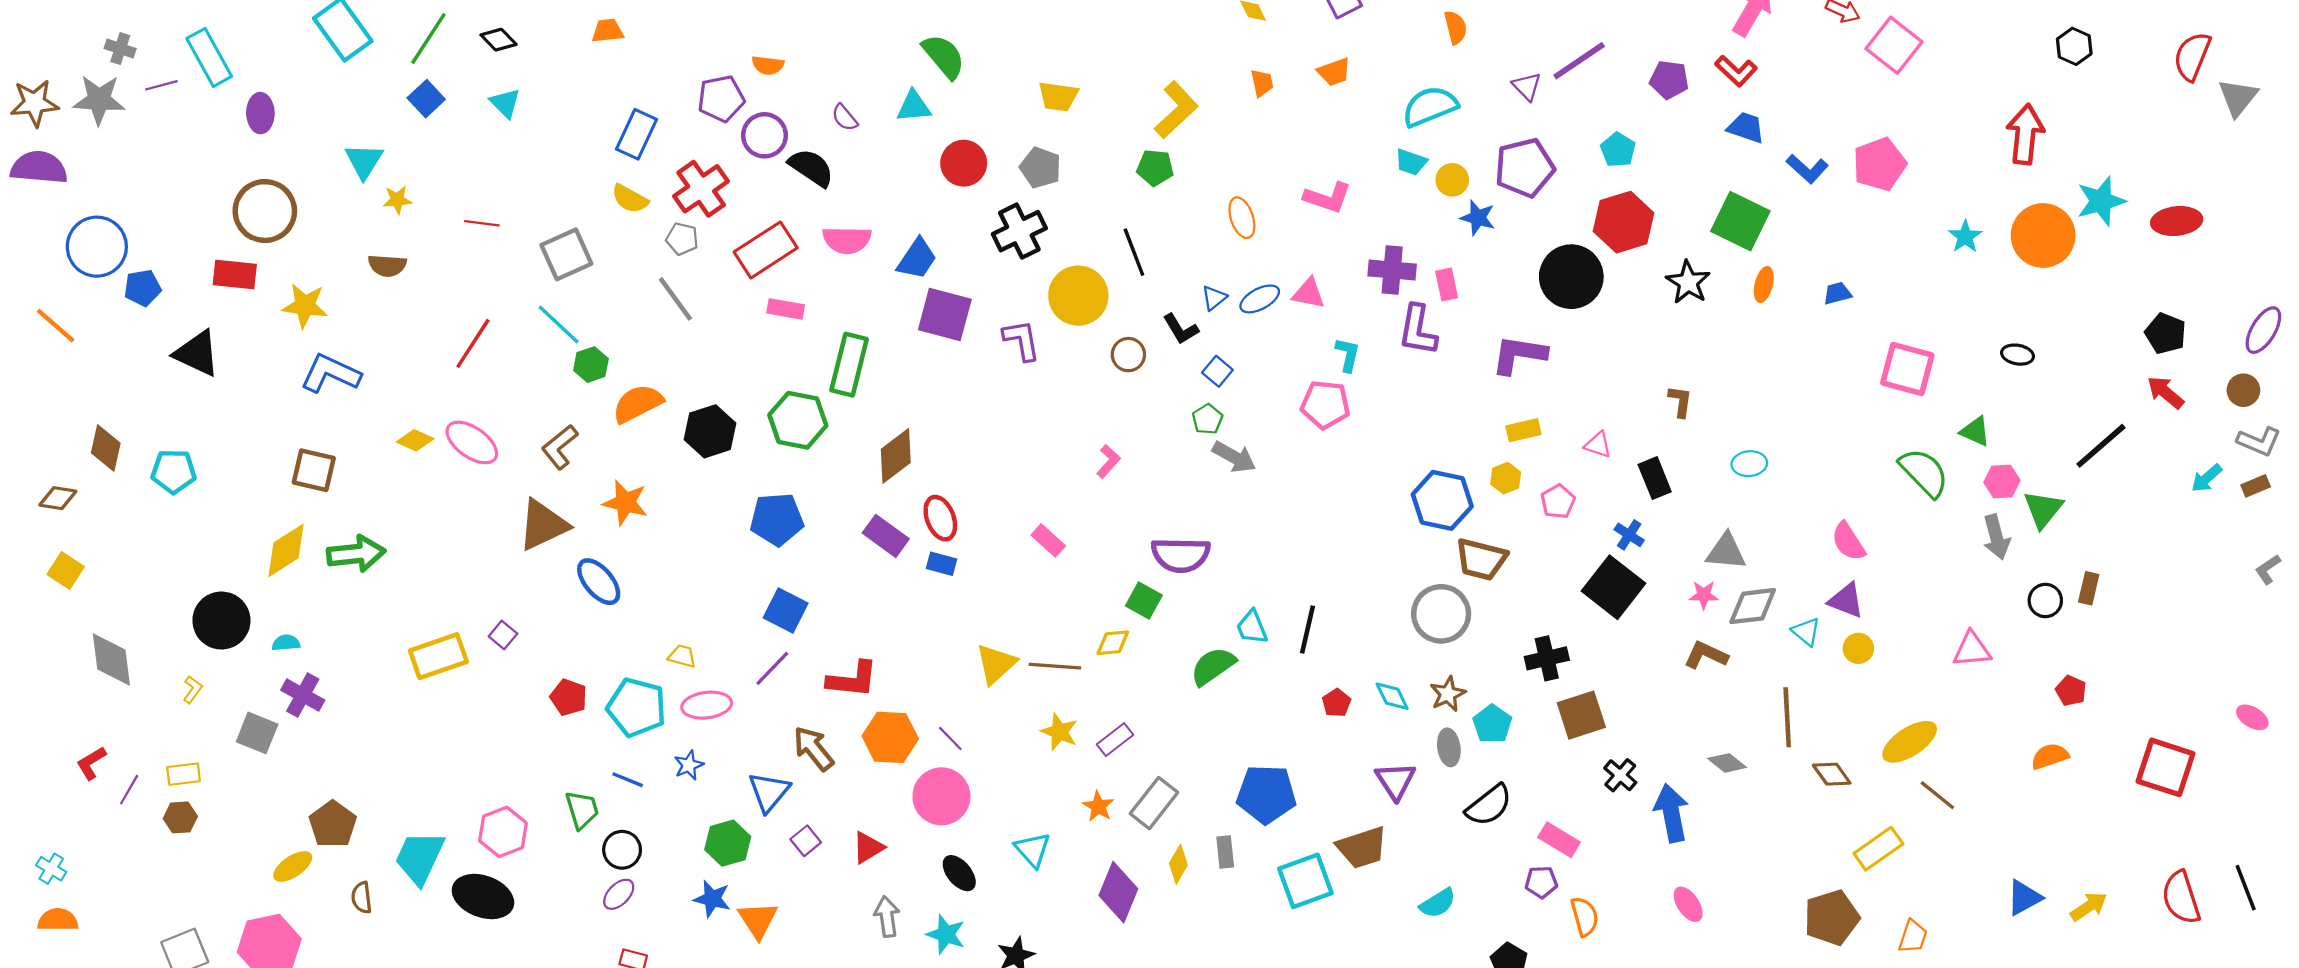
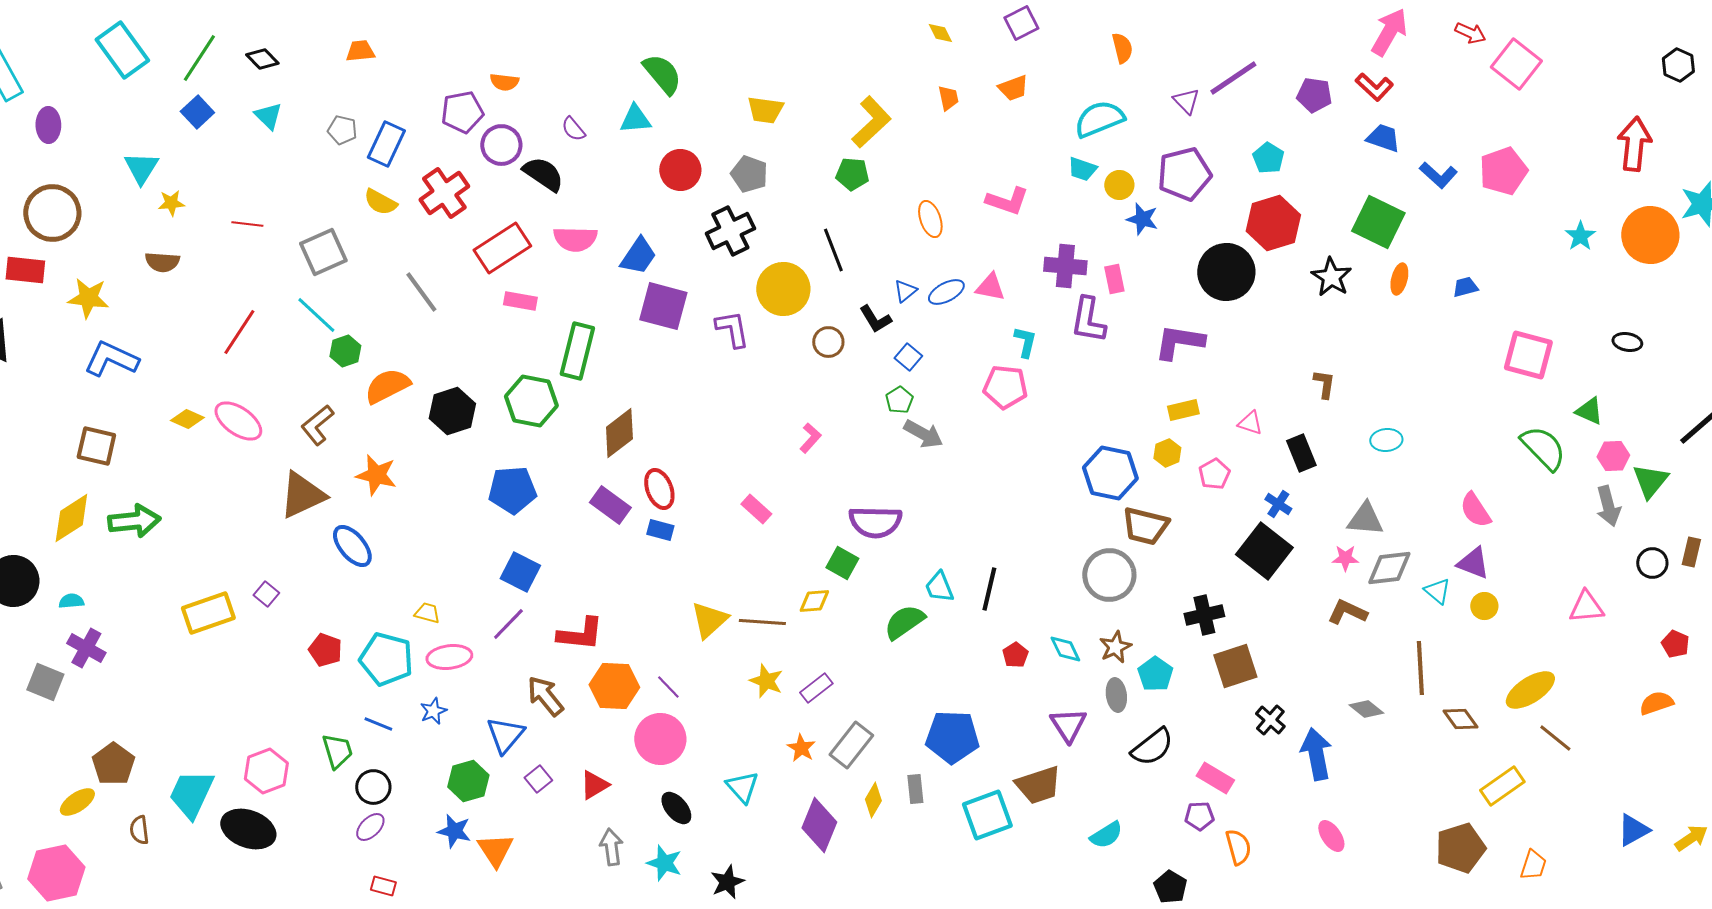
gray pentagon: (682, 239) -> (342, 130), moved

